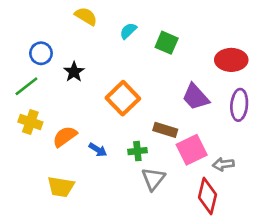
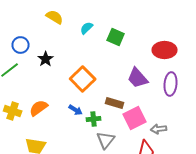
yellow cross: (30, 122) -> (13, 111), moved
blue arrow: (98, 150) -> (76, 110), moved

